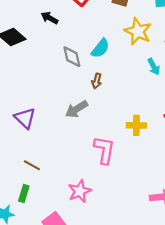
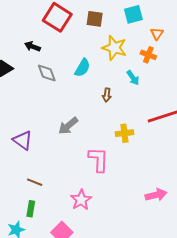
gray diamond: (72, 57) -> (47, 73), moved
brown arrow: (97, 81) -> (107, 95), moved

